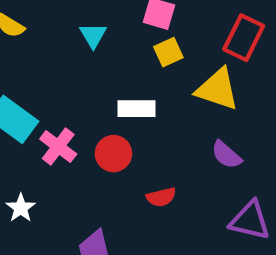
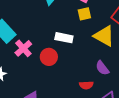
red semicircle: (161, 197) -> (86, 85), moved

